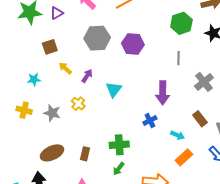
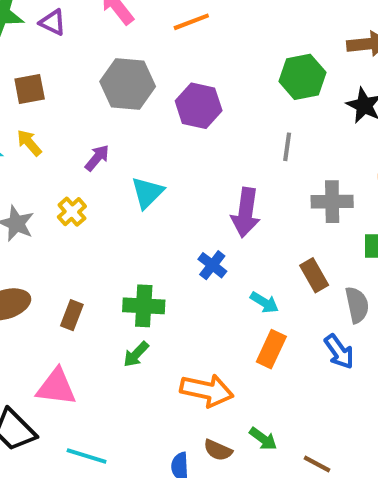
purple triangle: (57, 13) -> (53, 22), turned 48
yellow arrow: (65, 68) -> (29, 143), moved
gray cross: (204, 82) -> (332, 202), turned 30
blue cross: (150, 120) -> (212, 265), turned -32
orange rectangle: (184, 157) -> (271, 349), turned -30

